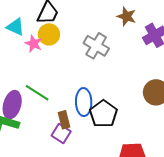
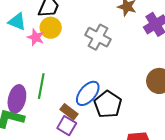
green line: (37, 93) -> (41, 86), turned 70
blue ellipse: (84, 102) -> (88, 93), turned 44
brown rectangle: (64, 120) -> (69, 112), turned -36

